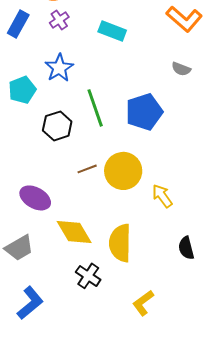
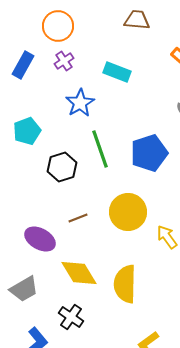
blue star: (59, 68) -> (80, 103), moved
brown line: (87, 169) -> (78, 218), moved
black cross: (88, 276) -> (71, 317), moved

